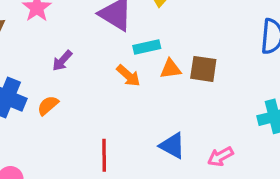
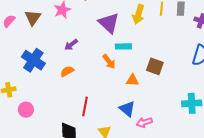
orange triangle: (171, 69) -> (132, 80), moved
orange semicircle: (48, 105) -> (67, 71), moved
pink arrow: (220, 157) -> (144, 122), moved

